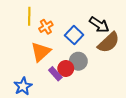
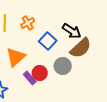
orange cross: (46, 27) -> (28, 23), moved
gray circle: (78, 61) -> (63, 66), moved

